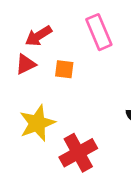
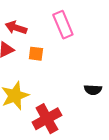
red arrow: (38, 36) -> (16, 28), turned 50

